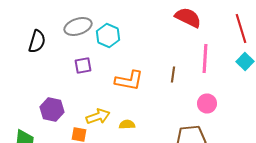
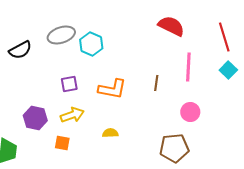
black semicircle: (37, 42) -> (20, 50), turned 45
purple square: (83, 66) -> (69, 84), moved
yellow arrow: (98, 116) -> (72, 115), moved

